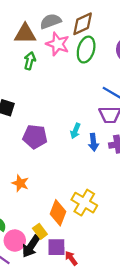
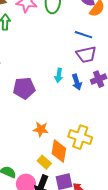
orange star: (20, 183) -> (41, 129), moved
yellow rectangle: (40, 231) -> (44, 162), moved

